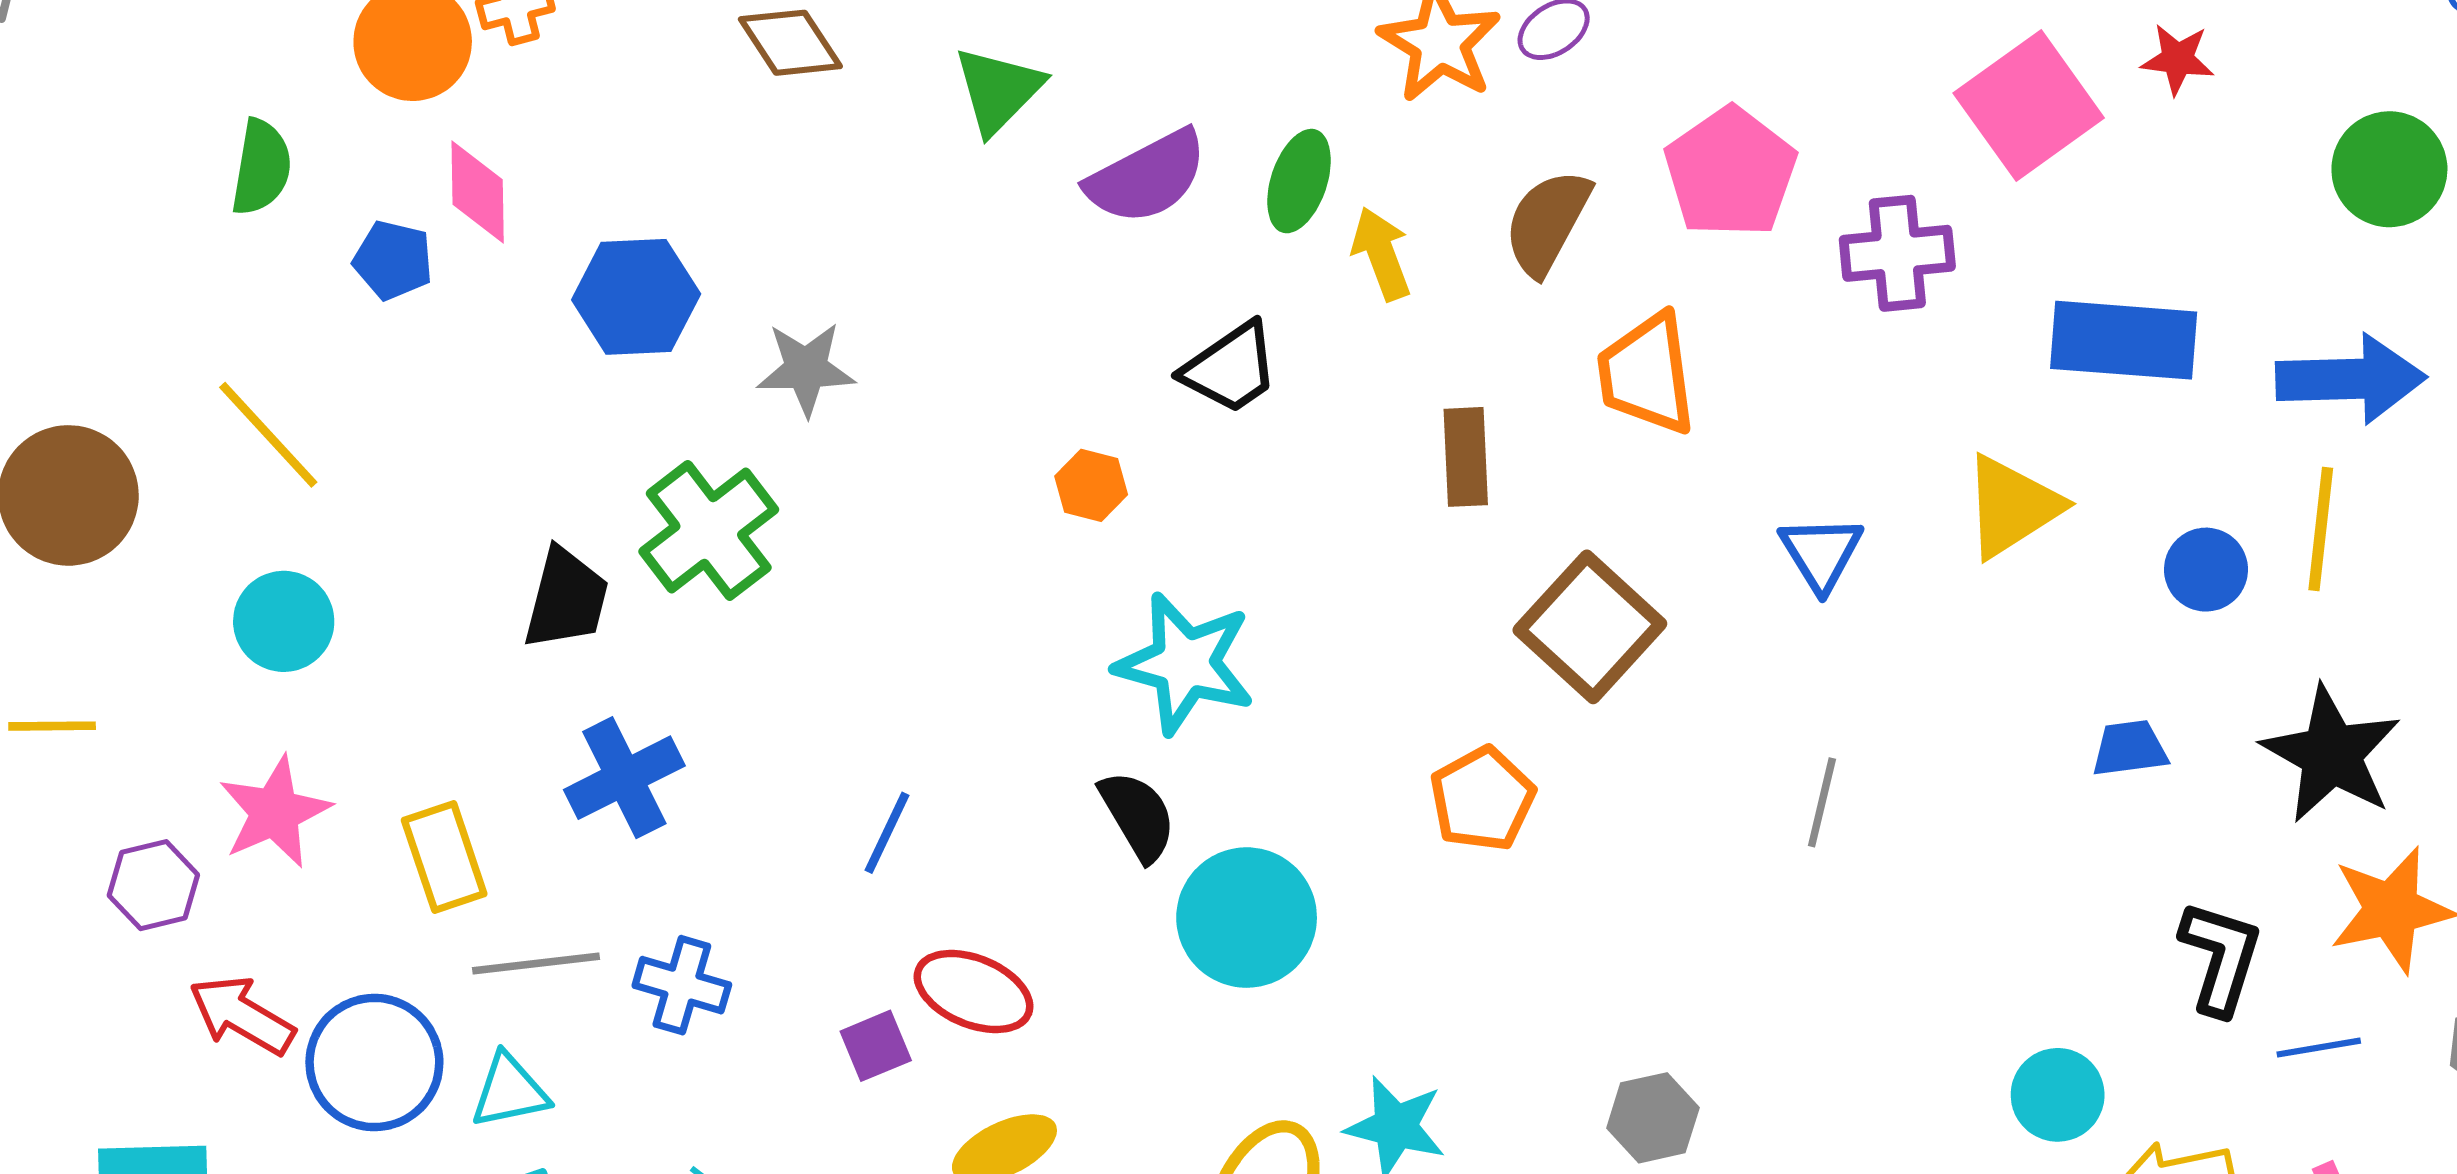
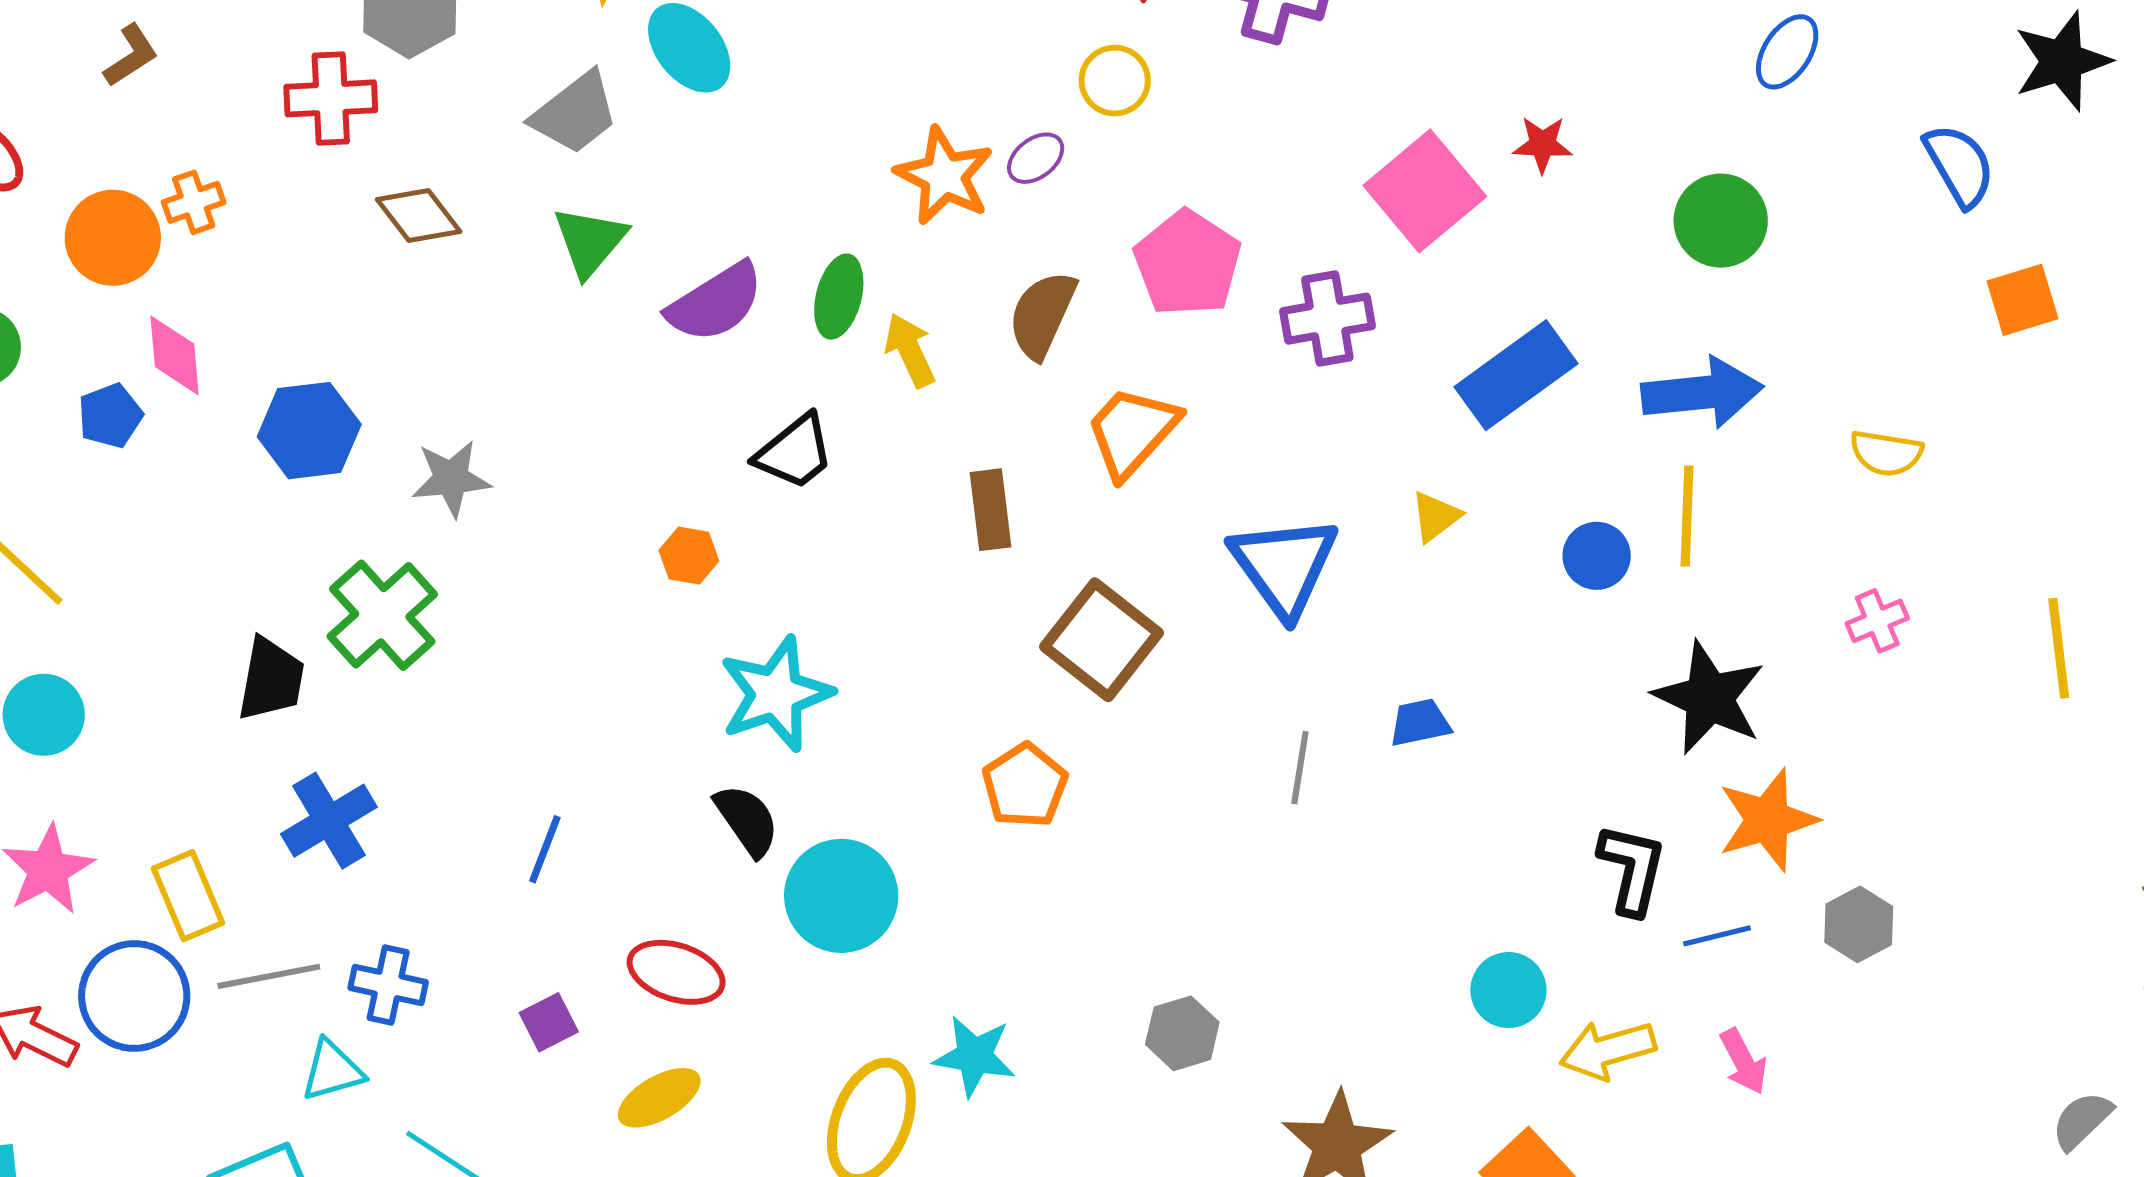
blue pentagon: (393, 260) -> (110, 416), turned -30
blue rectangle: (2124, 340) -> (1516, 375), turned -36
orange trapezoid: (1647, 374) -> (1132, 431), turned 54
yellow triangle: (2012, 506) -> (1436, 517), size x0.6
blue triangle: (1821, 553) -> (1284, 566), size x1.6
cyan star: (1185, 663) -> (776, 694), turned -30
blue trapezoid: (2130, 748) -> (1420, 723), moved
red ellipse: (974, 991) -> (676, 972), moved
blue circle: (374, 1063) -> (134, 996), moved
cyan triangle: (510, 1091) -> (332, 1070), moved

